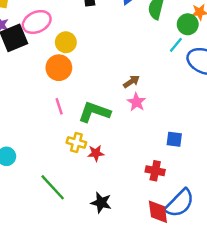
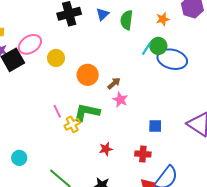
green circle: (188, 24) -> (158, 46), moved
orange circle: (59, 68) -> (88, 75), moved
yellow cross: (76, 142) -> (72, 124), moved, turned -35
red star: (96, 153) -> (106, 149), moved

